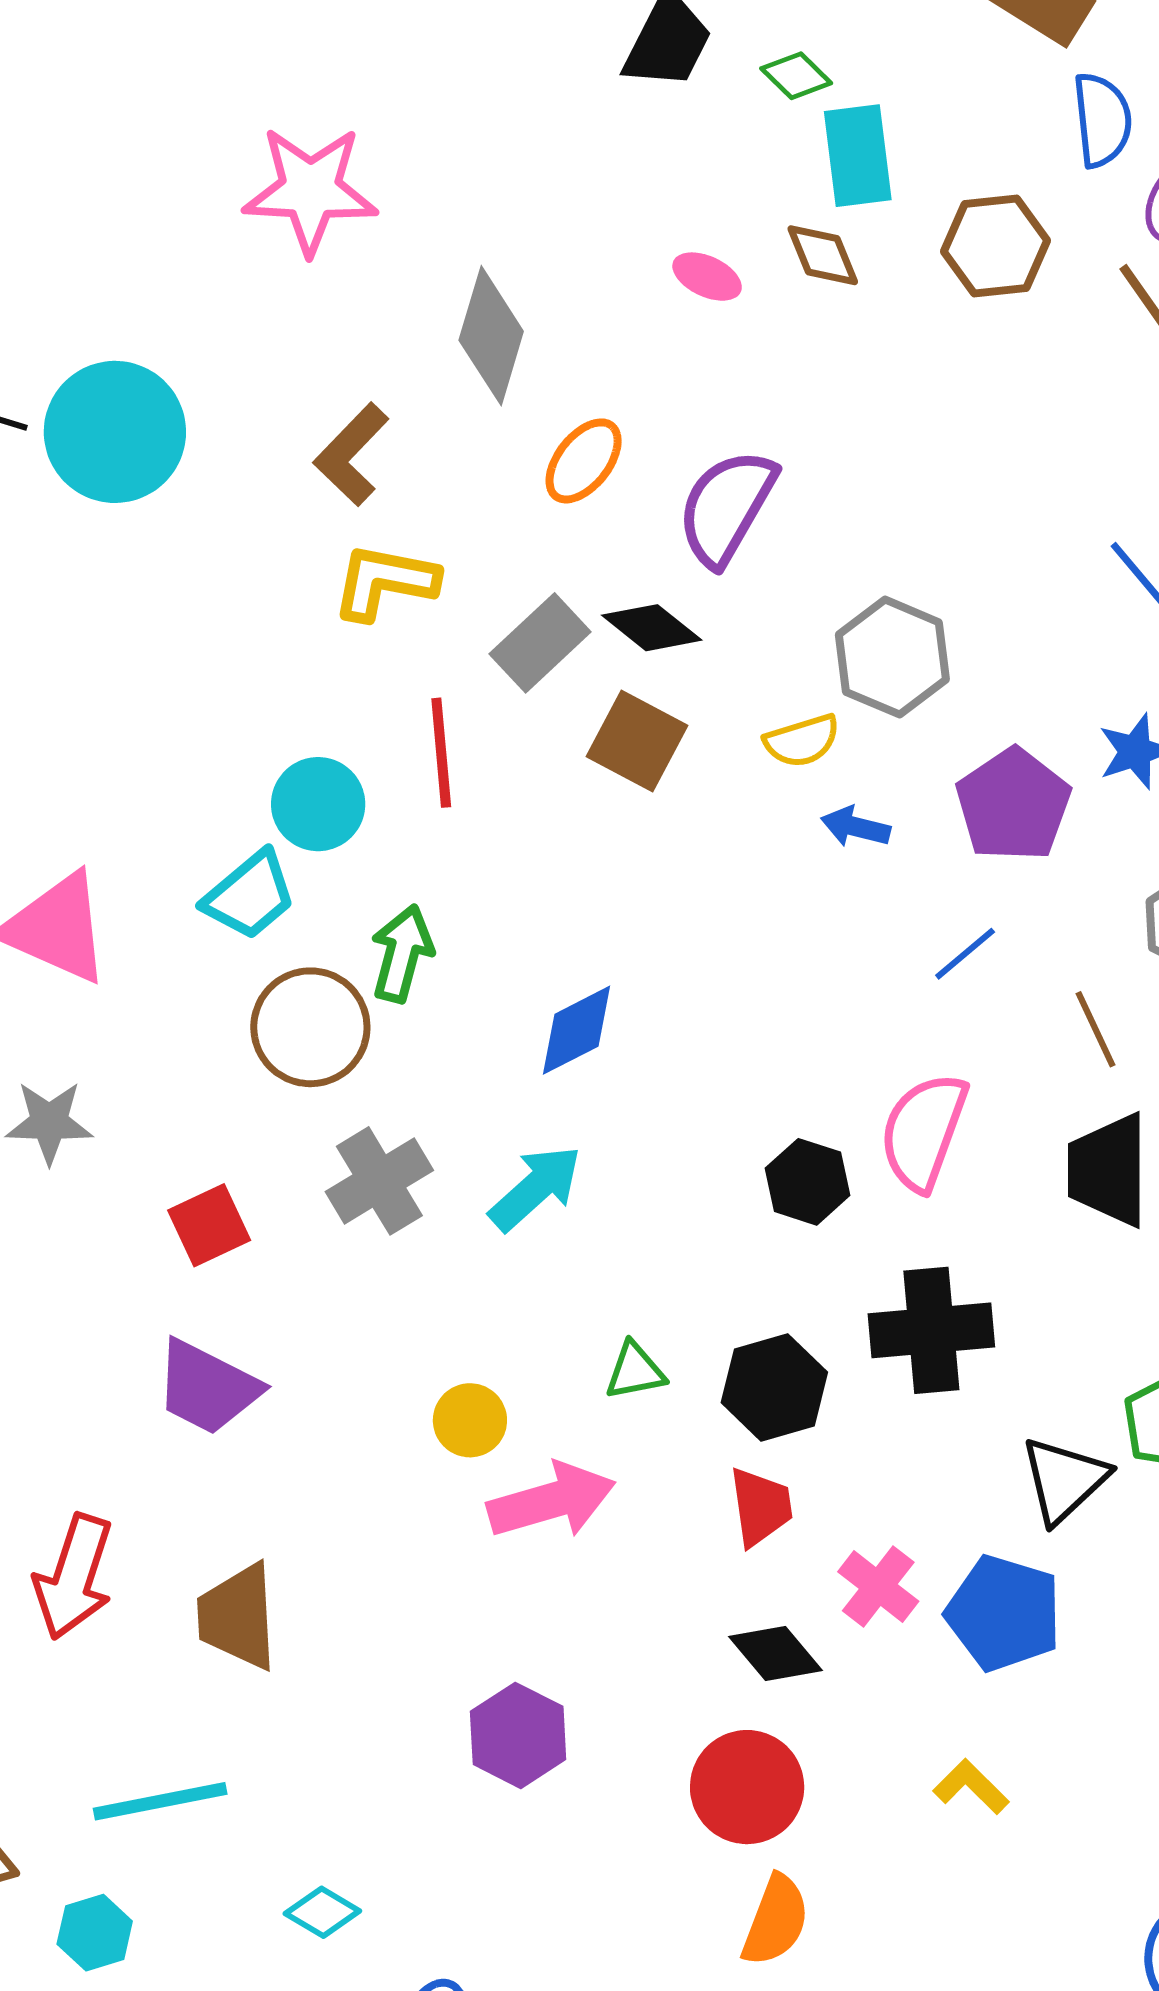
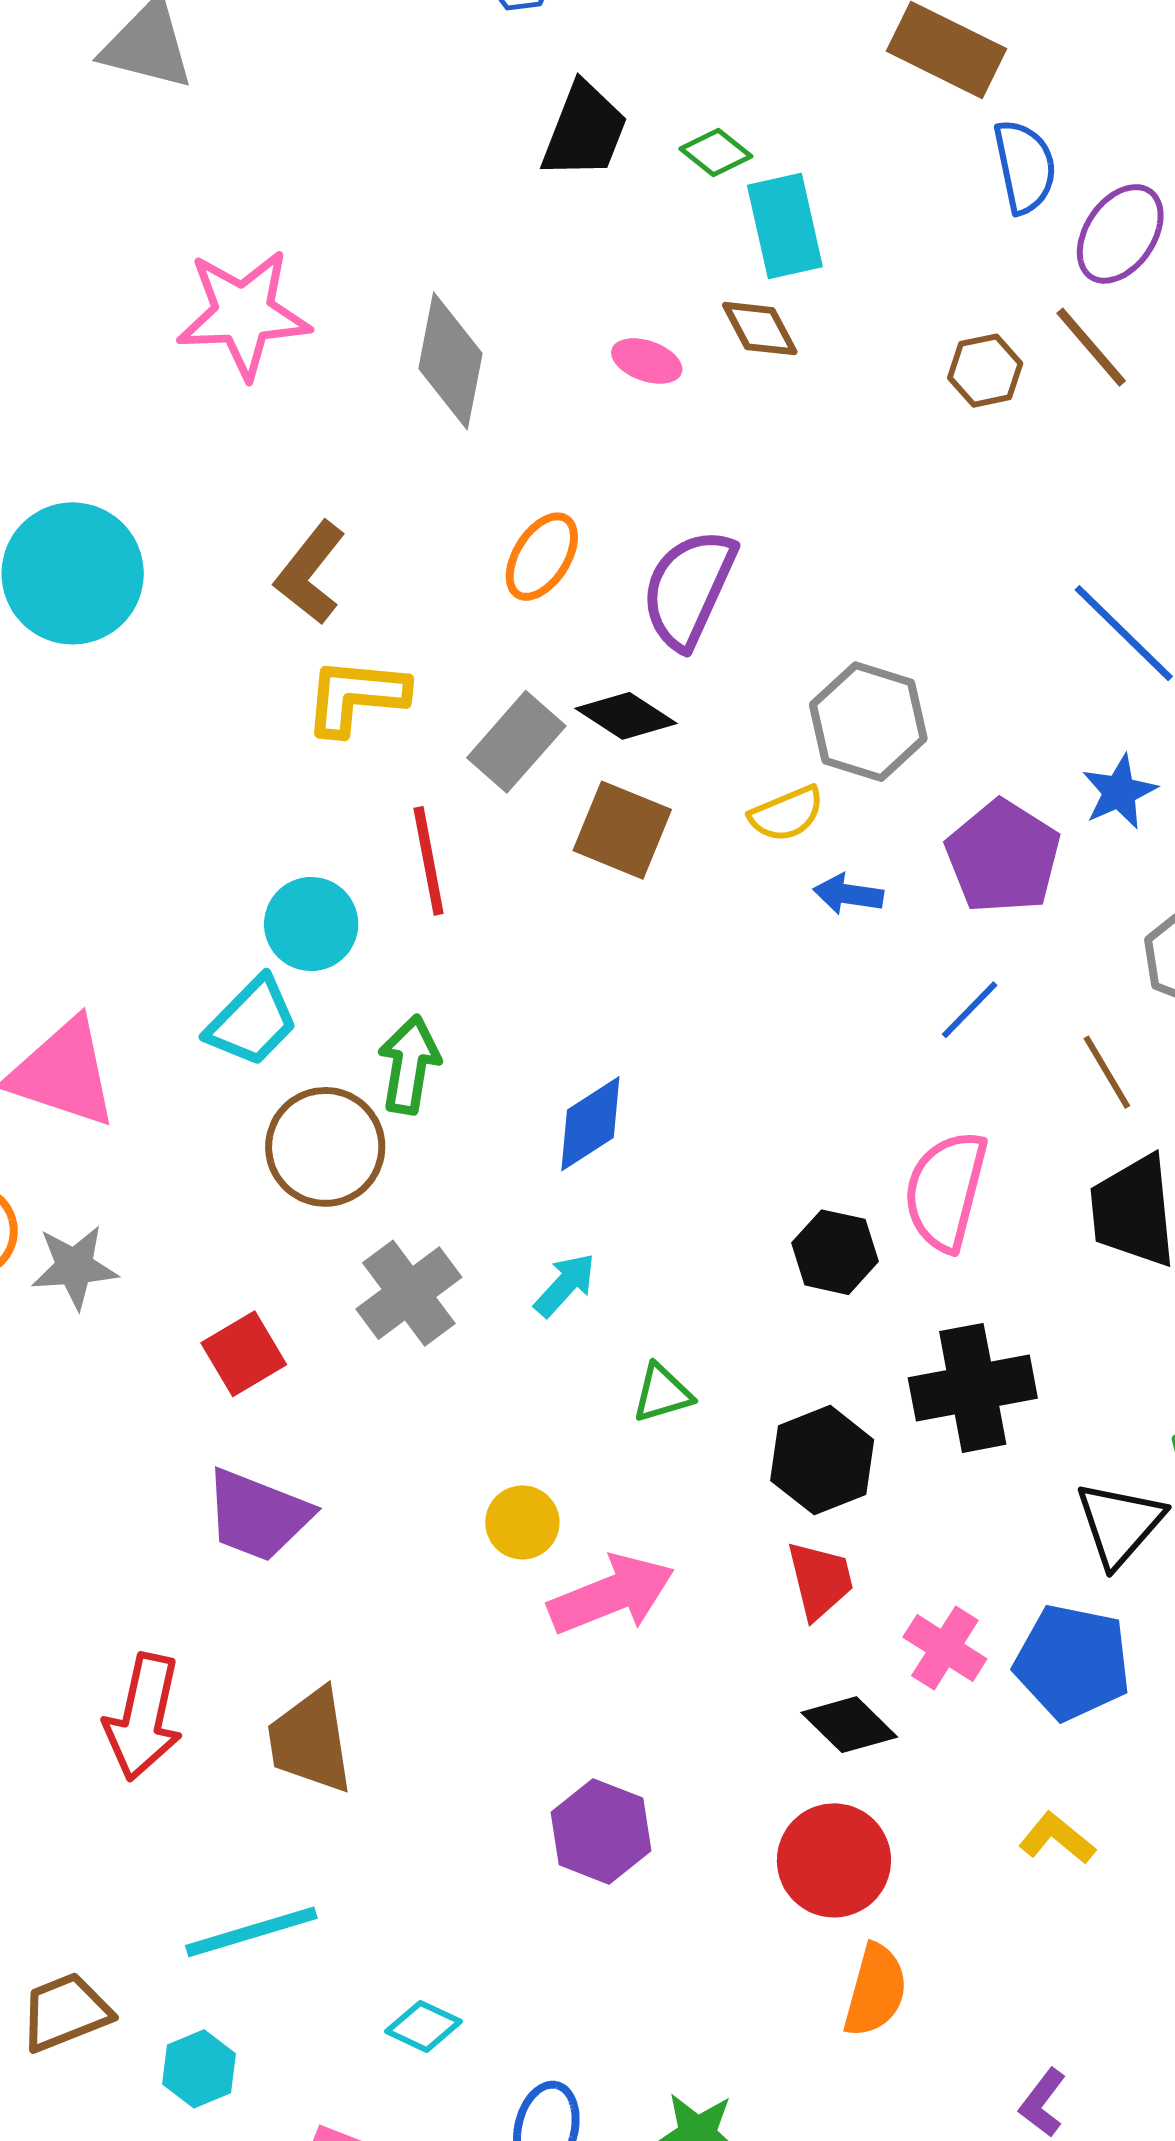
brown hexagon: (996, 246) -> (985, 371), moved, size x0.7
gray diamond: (491, 336) -> (450, 361), moved
cyan arrow: (536, 1188) -> (565, 1285), size x0.7
green triangle: (635, 1371) -> (662, 1393), moved

